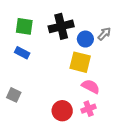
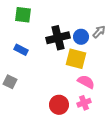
green square: (24, 26) -> (23, 15), moved
black cross: (61, 26) -> (58, 38), moved
gray square: (14, 95) -> (10, 82), moved

